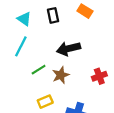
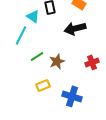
cyan triangle: (24, 19) -> (33, 16), moved
black arrow: (68, 49) -> (75, 28), moved

